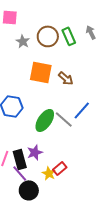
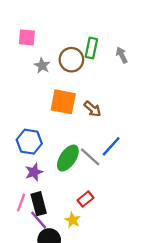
green rectangle: (69, 36) -> (91, 48), moved, turned 36
purple star: (35, 152) -> (34, 172), moved
red rectangle: (60, 168) -> (85, 199), moved

